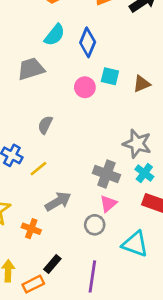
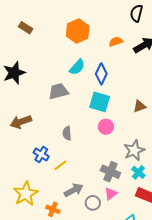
cyan square: (110, 76) -> (100, 102), moved, size x1.5
pink circle: (85, 87) -> (106, 127), moved
gray semicircle: (45, 125) -> (67, 133), turned -32
gray star: (137, 144) -> (134, 150), turned 30
gray circle: (95, 225) -> (93, 203), moved

